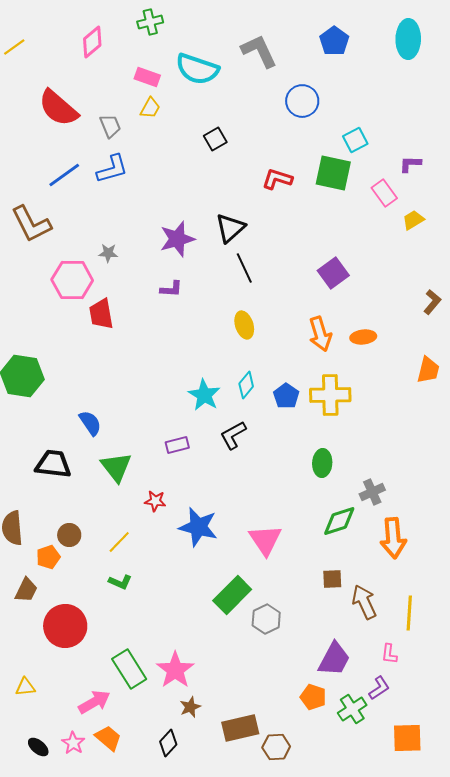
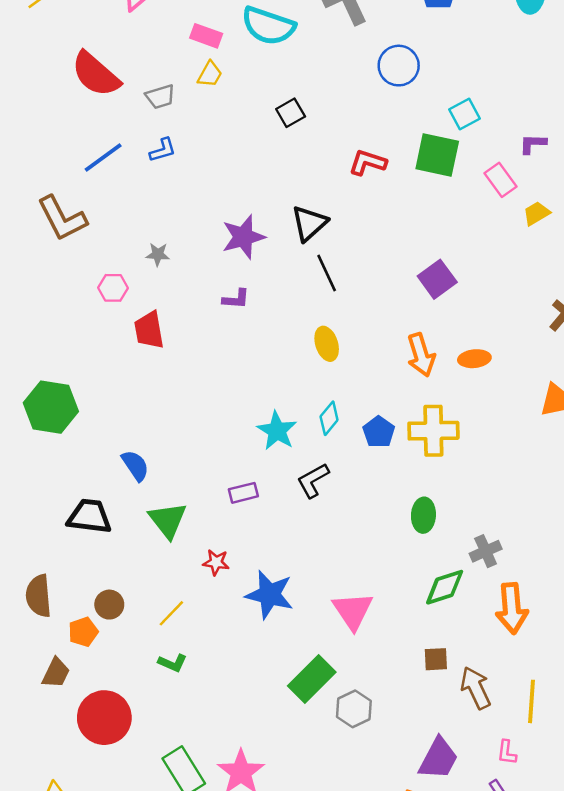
gray trapezoid: (110, 126) -> (160, 97), turned 95
blue L-shape: (112, 169) -> (163, 150), size x0.7
pink hexagon: (72, 280) -> (113, 288), size x0.6

